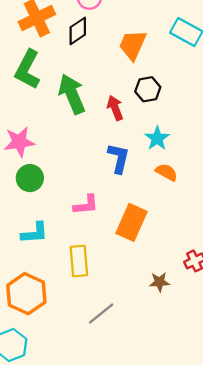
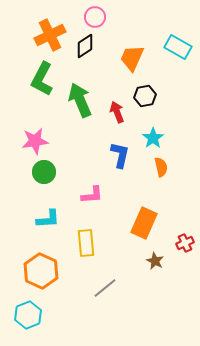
orange semicircle: (166, 172) -> (161, 167), turned 48
orange rectangle: (131, 222) -> (144, 223), moved
brown star: (159, 282) -> (155, 261), turned 30

